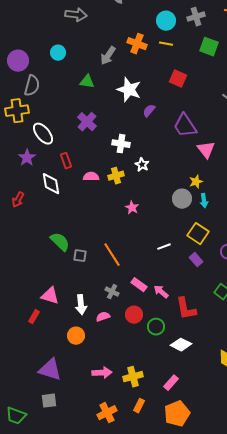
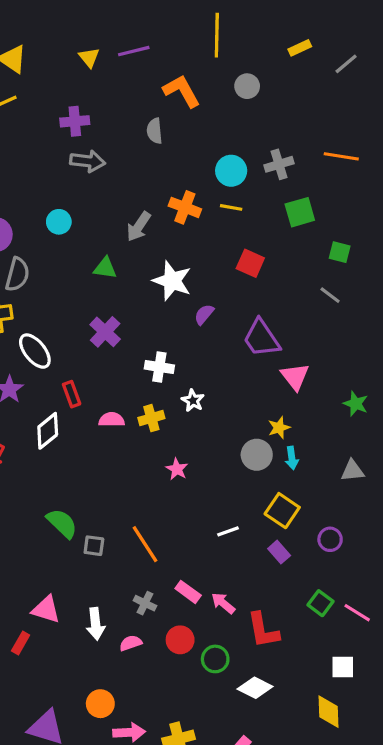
green square: (209, 47) -> (300, 212), turned -36
white diamond: (51, 184) -> (48, 431), turned 60
orange circle: (76, 336) -> (100, 704), moved

